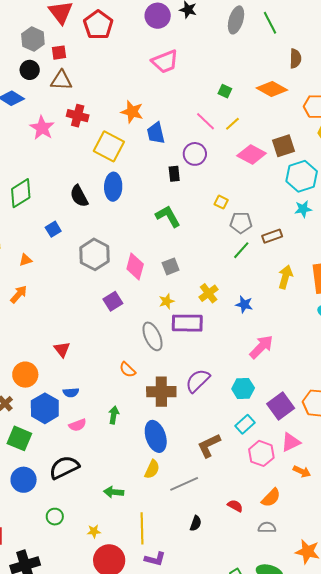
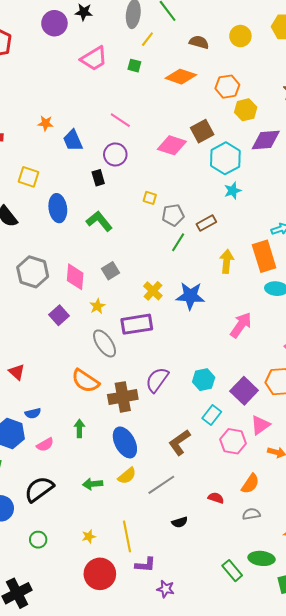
brown semicircle: (295, 59) -> (199, 42), turned -66
pink trapezoid: (165, 62) -> (94, 59), moved
green square: (225, 91) -> (134, 66), moved
orange star: (132, 112) -> (46, 123), size x0.7
yellow line: (232, 124) -> (147, 39), moved
yellow square: (109, 146) -> (28, 177), moved, size x0.7
blue ellipse: (113, 187) -> (58, 208), moved
yellow star: (167, 301) -> (97, 306), moved
blue star: (244, 304) -> (190, 296), size x1.6
pink arrow: (261, 347) -> (241, 325), moved
orange semicircle: (128, 370) -> (85, 381), size x1.6
yellow semicircle: (152, 469) -> (127, 476), turned 36
green arrow: (114, 492) -> (93, 484), moved
black semicircle: (196, 523) -> (180, 522), turned 63
yellow star: (94, 531) -> (89, 536), moved

